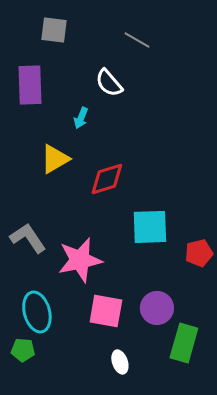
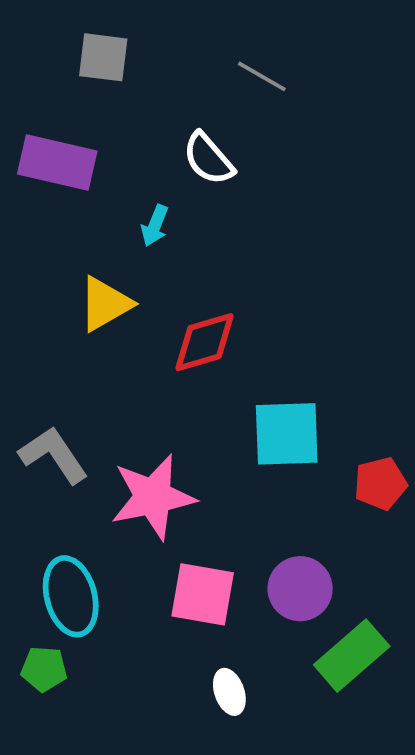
purple rectangle: (30, 85) -> (57, 162), turned -75
green rectangle: (184, 343) -> (352, 656), turned 33

